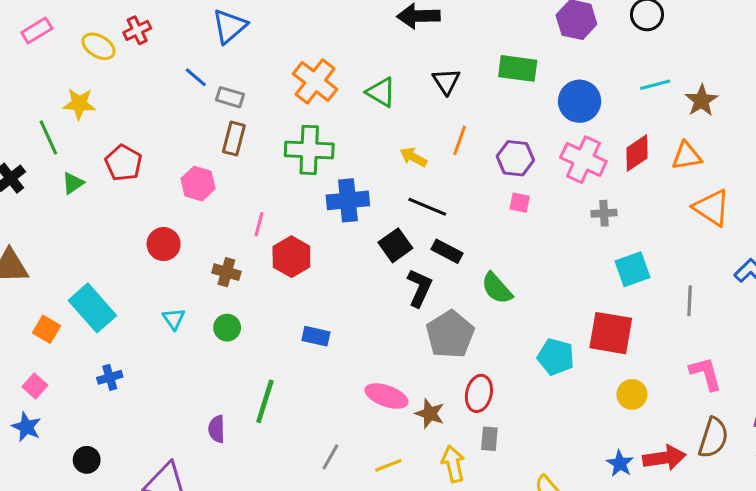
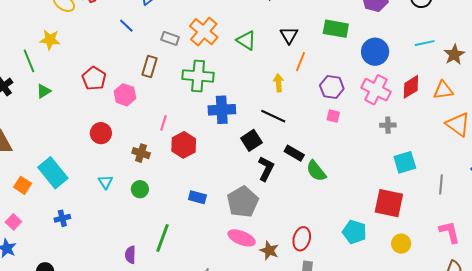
gray rectangle: (230, 97) -> (170, 38), moved
orange line: (460, 140) -> (300, 62), moved
yellow arrow: (413, 157) -> (279, 83), moved, turned 54
red pentagon: (123, 163) -> (94, 78), moved
black rectangle: (447, 251) -> (294, 153), moved
gray pentagon: (450, 334) -> (243, 202), moved
cyan pentagon: (556, 357) -> (354, 232), moved

